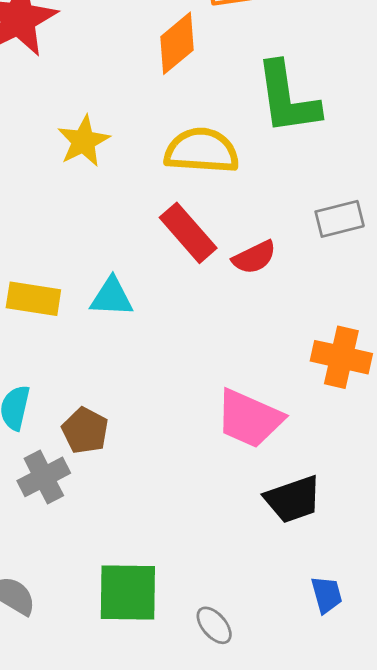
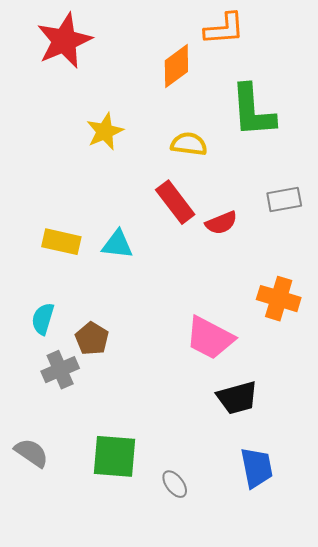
yellow semicircle: (202, 151) -> (189, 144), size x0.7
blue trapezoid: (327, 595) -> (257, 468), size x1.5

